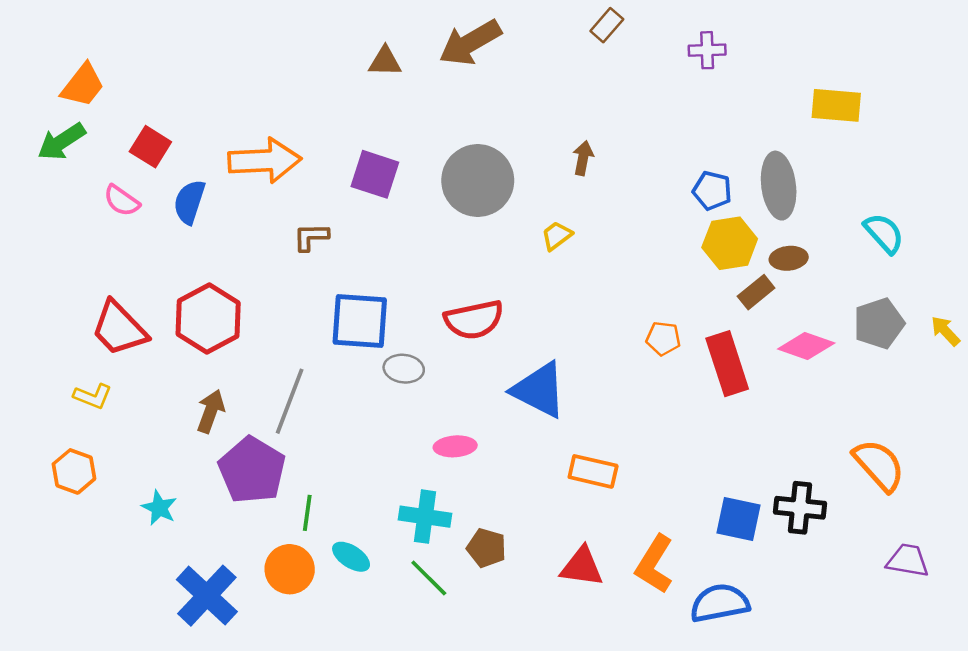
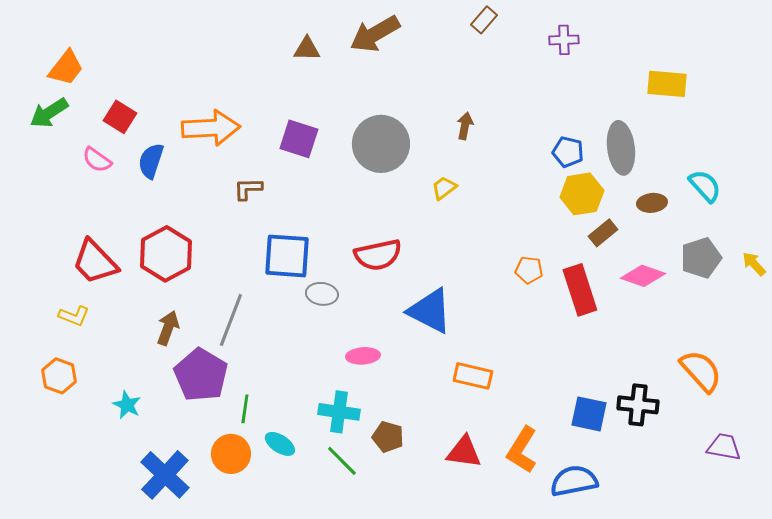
brown ellipse: (789, 258) -> (652, 203), moved

